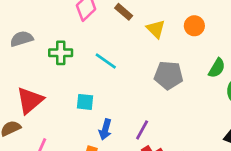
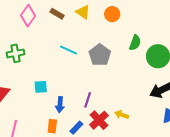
yellow triangle: (156, 29) -> (83, 12), moved
cyan line: (106, 61) -> (68, 50), moved
gray pentagon: (169, 75) -> (100, 55), turned -30

